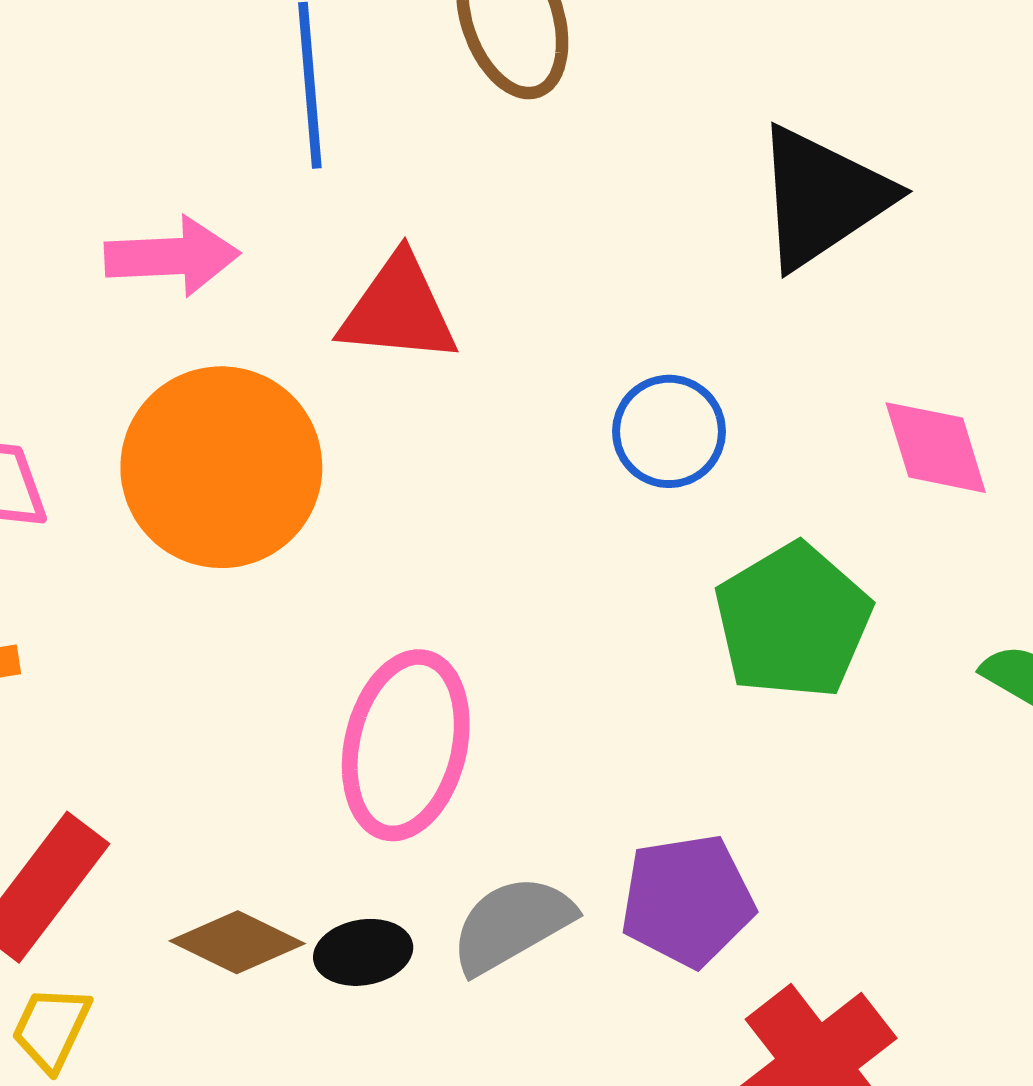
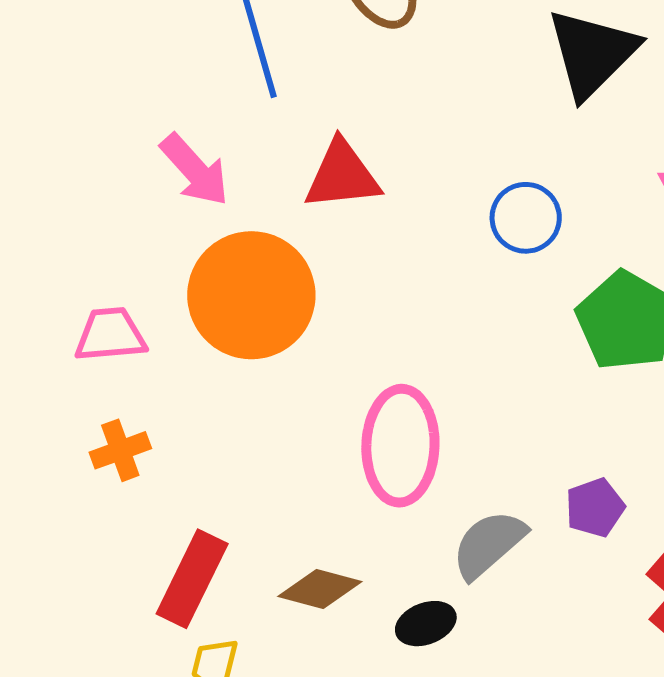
pink arrow: (172, 256) -> (195, 170), turned 62
purple pentagon: (687, 900) -> (595, 508), size x0.7
black ellipse: (363, 952) -> (426, 624), moved

